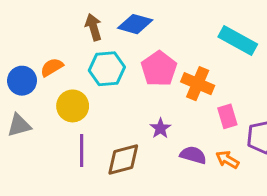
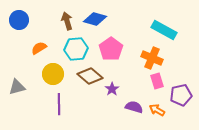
blue circle: (22, 81) -> (19, 20), moved
orange cross: (198, 84) -> (152, 58), moved
brown diamond: (123, 160) -> (90, 76), moved, turned 55

